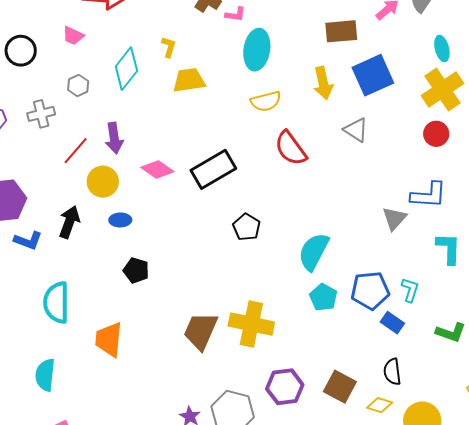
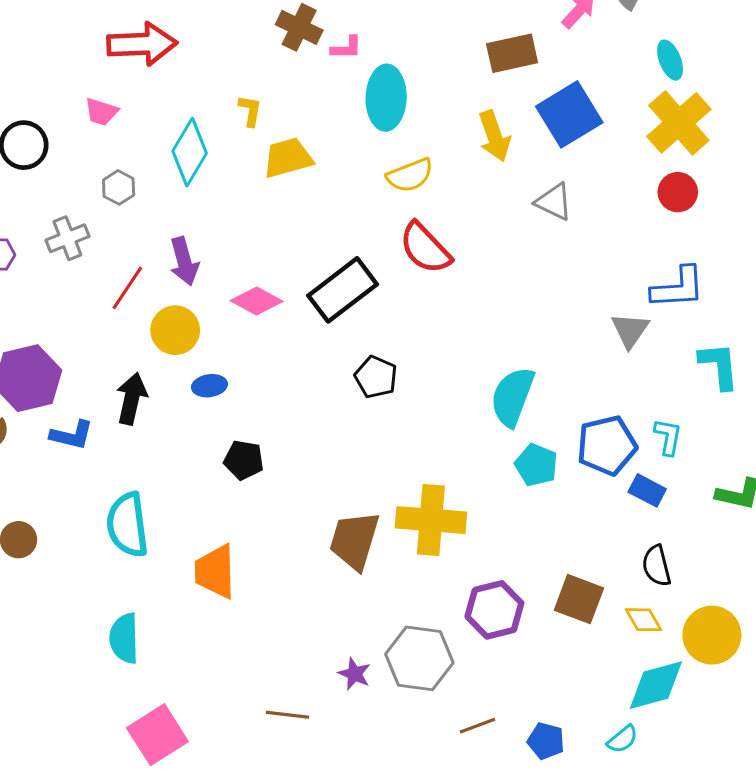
red semicircle: (291, 148) -> (425, 248), moved
black pentagon: (247, 227) -> (376, 377), moved
yellow diamond: (380, 405) -> (643, 620), turned 50

